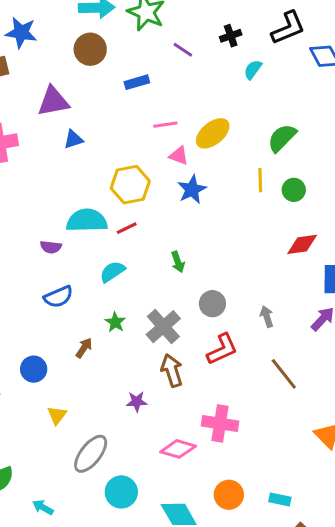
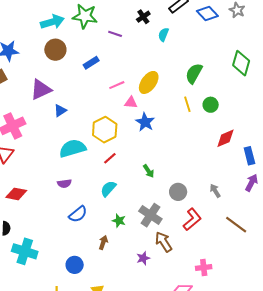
cyan semicircle: (87, 221) -> (73, 148), moved
purple star: (137, 402) -> (143, 258), moved
pink cross: (220, 423) -> (204, 267), size x0.7

